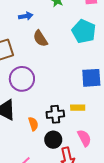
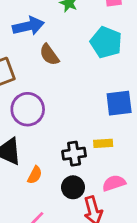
blue arrow: (26, 16) -> (28, 26), size x1.6
orange semicircle: (33, 124) -> (35, 175), moved, turned 48
pink semicircle: (84, 138) -> (114, 183), turned -78

